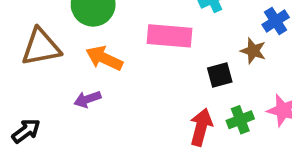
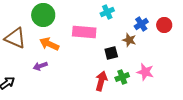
brown triangle: (41, 47) -> (15, 38), turned 35

